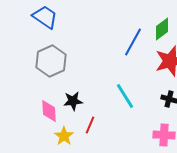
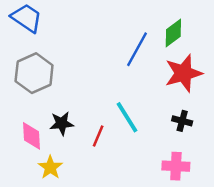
red line: (90, 125) -> (98, 136), moved

